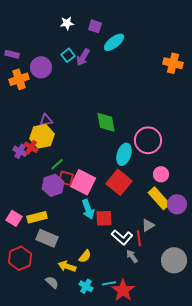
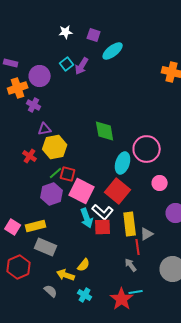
yellow hexagon: (42, 136) -> (55, 147), moved
purple cross: (20, 151) -> (34, 105), moved
red square: (66, 178) -> (68, 174), moved
yellow rectangle: (159, 198) -> (130, 224), moved, turned 35
white L-shape: (122, 237) -> (103, 212), moved
cyan line: (109, 283) -> (136, 292), moved

